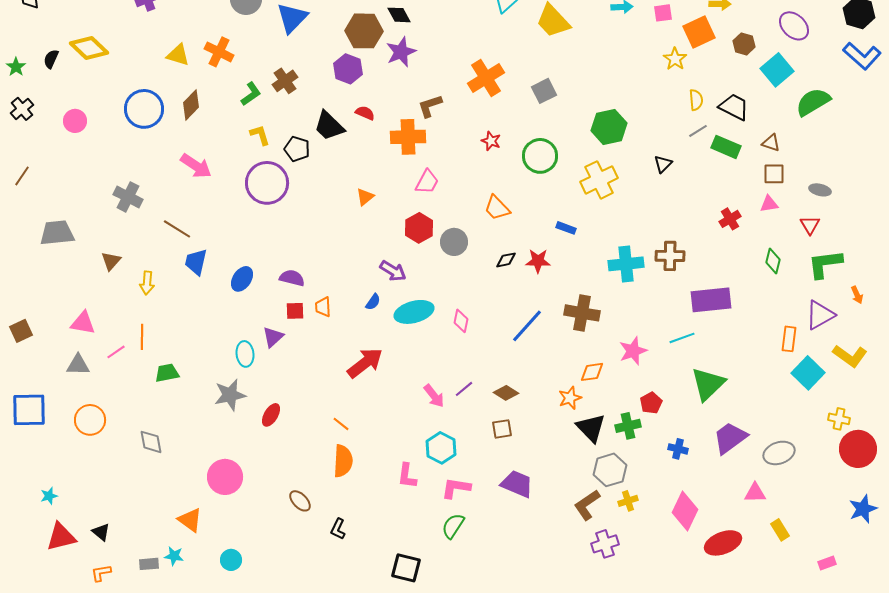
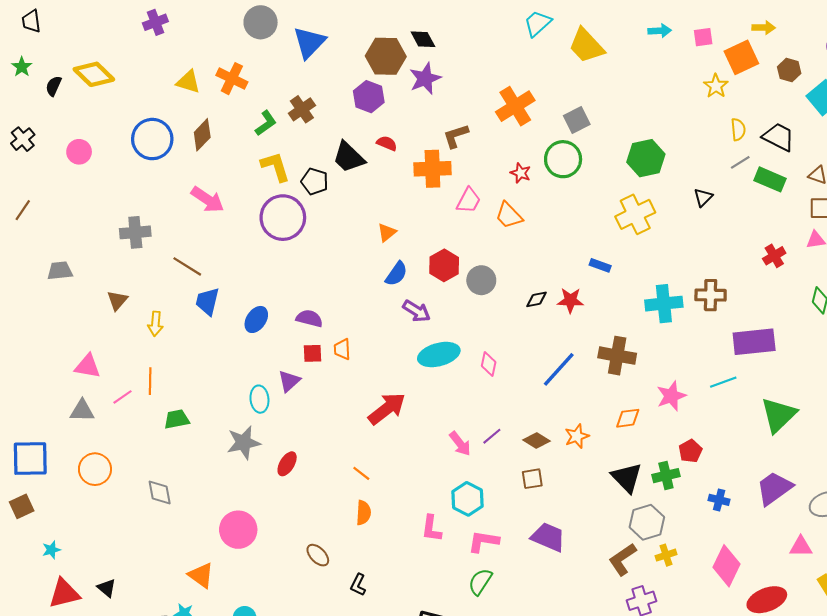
green star: (16, 67) -> (22, 67), moved
yellow L-shape: (260, 135) -> (275, 167), size x1.4
green circle: (540, 156) -> (563, 159), moved
pink trapezoid: (427, 182) -> (469, 201), moved
gray cross: (128, 197) -> (135, 232), turned -32
orange trapezoid: (497, 208) -> (509, 215), moved
gray trapezoid: (57, 233) -> (60, 271), size x0.7
blue semicircle: (373, 302) -> (396, 274), moved, size x1.4
brown square: (21, 331) -> (22, 506), moved
green triangle: (708, 384) -> (778, 415), moved
orange star: (570, 398) -> (577, 436), moved
orange semicircle: (343, 461) -> (363, 513), size x0.7

